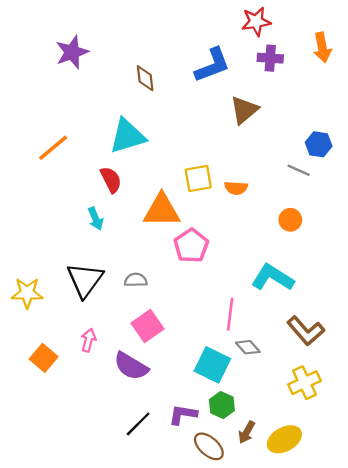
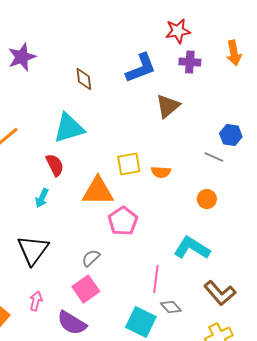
cyan arrow: (96, 219) -> (42, 198), turned 48
gray semicircle: (136, 280) -> (91, 258), moved, turned -42

